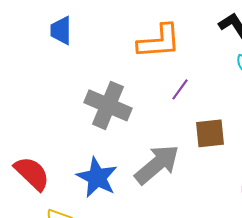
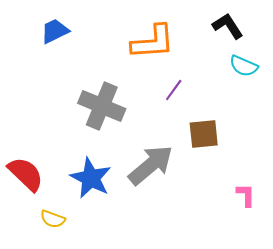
blue trapezoid: (61, 30) -> (55, 31), turned 64

